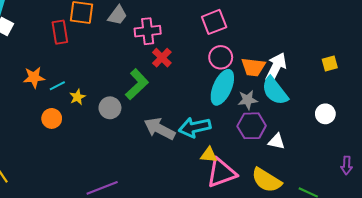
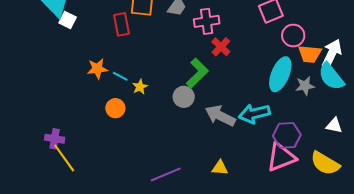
pink circle: (221, 57) -> (293, 36), moved
cyan line: (57, 86) -> (120, 76), turned 56
gray circle: (110, 108) -> (184, 97), moved
purple hexagon: (252, 126) -> (287, 135), moved
yellow triangle: (209, 155) -> (220, 168), moved

